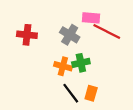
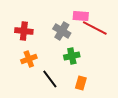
orange cross: (63, 66) -> (29, 59), moved, turned -35
black line: (71, 93) -> (50, 79), moved

